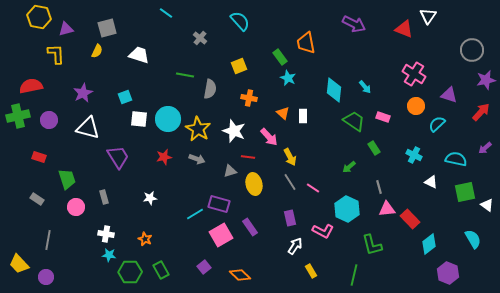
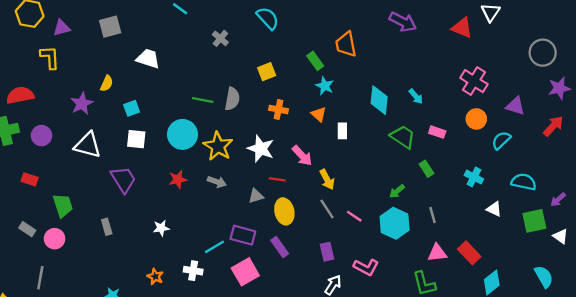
yellow semicircle: (97, 51) -> (107, 83), moved
green line: (185, 75) -> (203, 100), moved
orange triangle: (283, 113) -> (319, 114), moved
white square: (139, 119) -> (136, 139), moved
purple arrow: (485, 148) -> (558, 200), moved
pink circle: (76, 207) -> (55, 239), moved
cyan hexagon: (347, 209) -> (395, 223), moved
pink triangle: (387, 209) -> (437, 253), moved
purple rectangle: (250, 227) -> (280, 247), moved
white cross: (106, 234) -> (193, 271), moved

